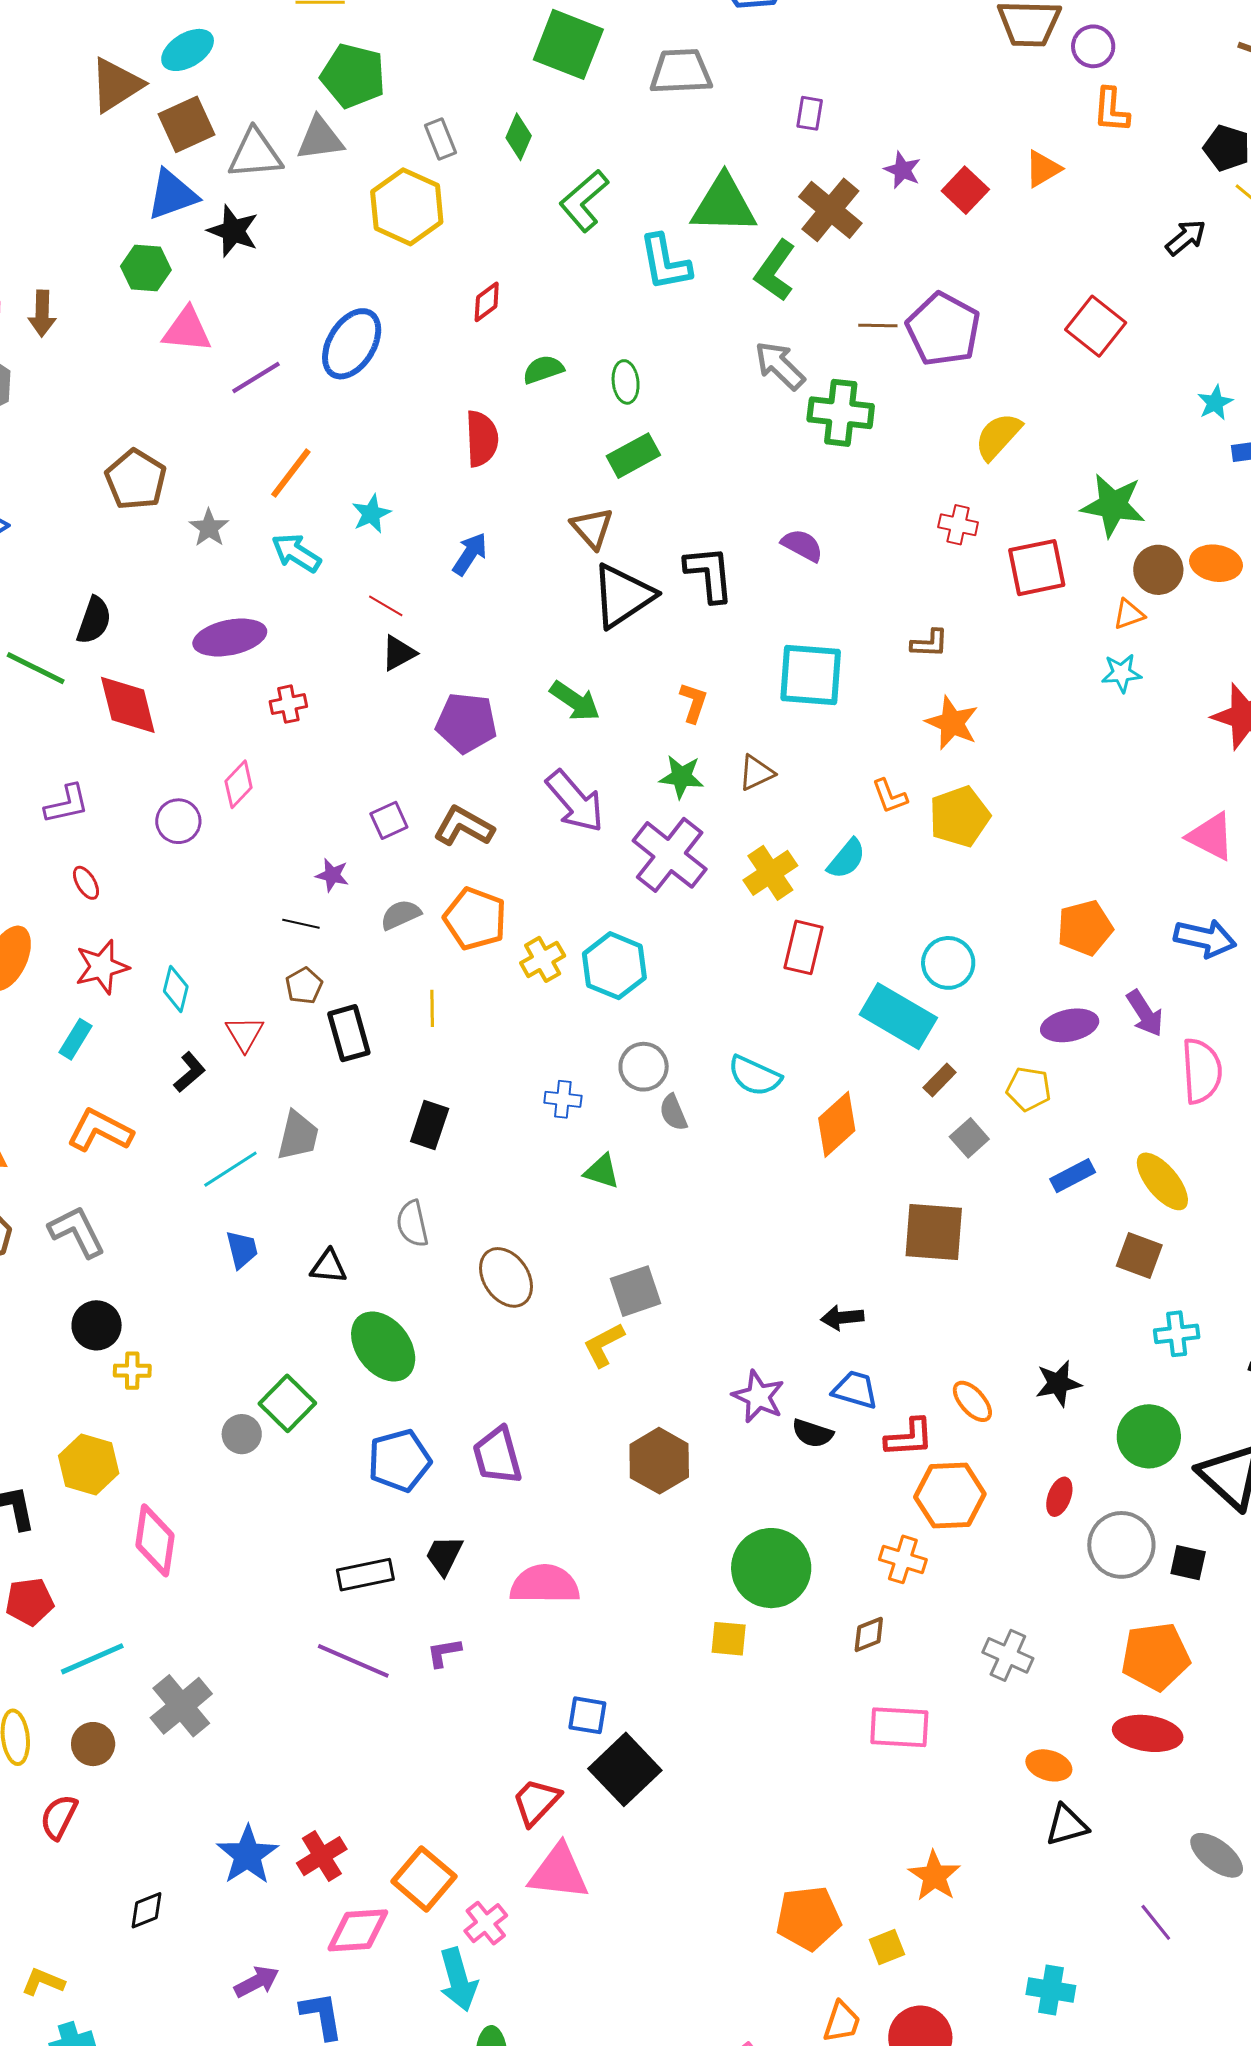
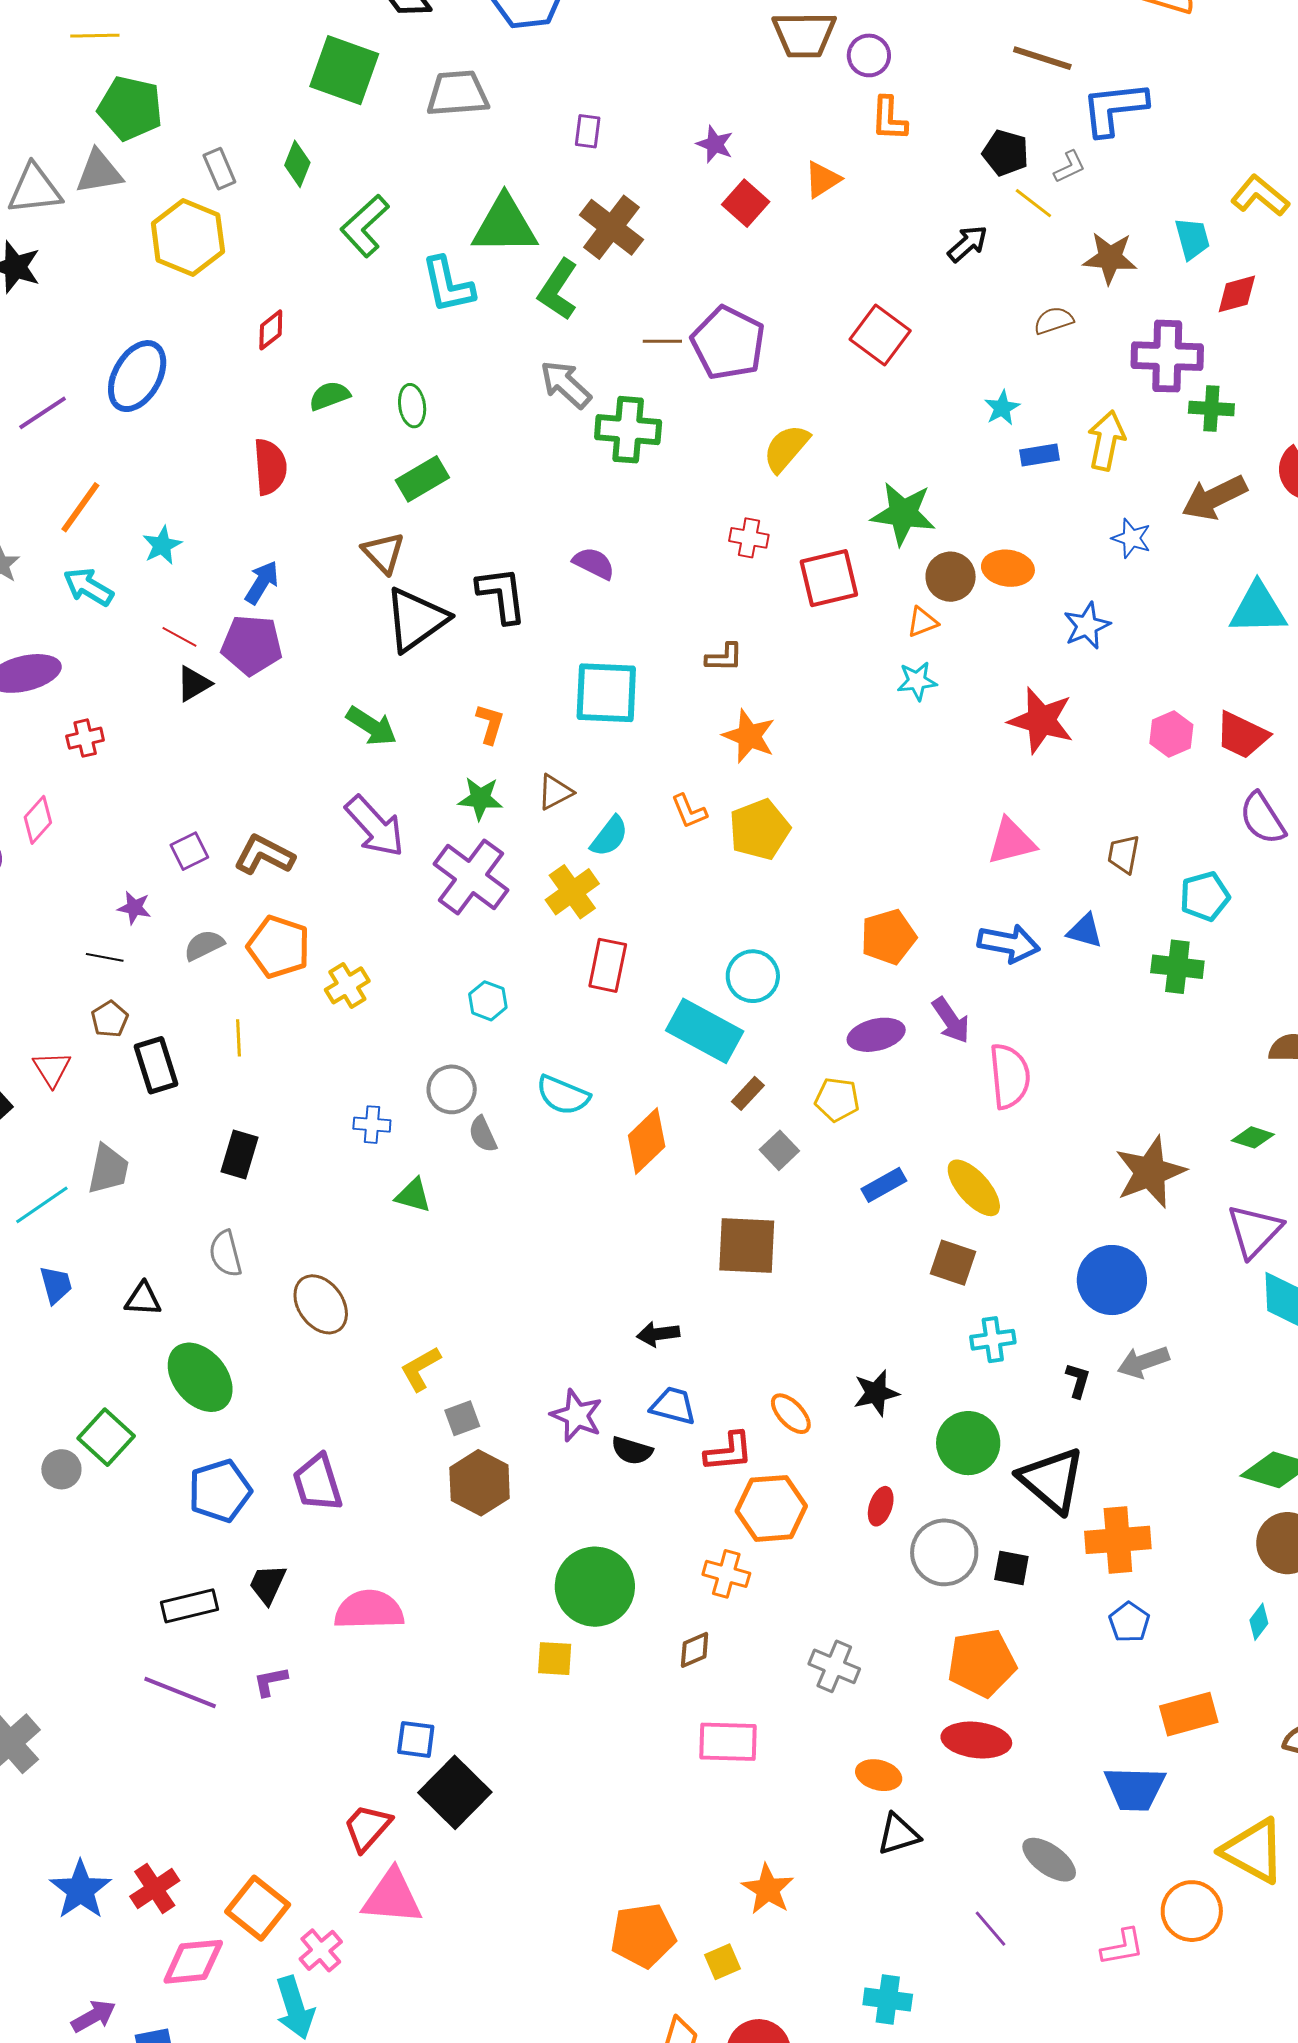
purple star: (902, 170) -> (715, 144), moved
purple pentagon: (466, 723) -> (252, 645), moved
pink triangle: (1211, 836) -> (1011, 842), turned -40
cyan semicircle: (847, 859) -> (609, 836), moved
cyan hexagon: (614, 966) -> (488, 1001), moved, size x0.6
gray square: (636, 1291) -> (462, 1418), moved, size x0.7

